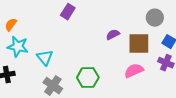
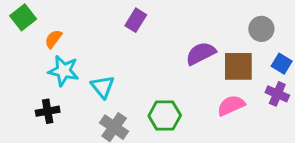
purple semicircle: (113, 35) -> (201, 53), size x1.5

